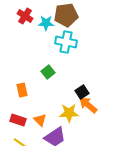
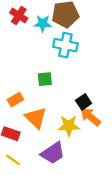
green square: (48, 72) -> (45, 79), turned 32
orange rectangle: (22, 90) -> (15, 100), turned 72
orange triangle: (40, 120) -> (36, 118), moved, size x1.5

